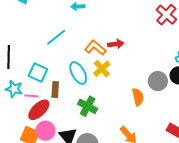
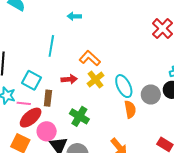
cyan line: (56, 37) -> (51, 46), turned -45
red arrow: (116, 44) -> (69, 79), moved
cyan ellipse: (78, 73) -> (124, 86), moved
pink circle: (45, 131) -> (47, 131), moved

